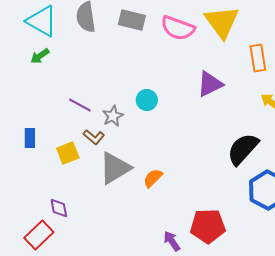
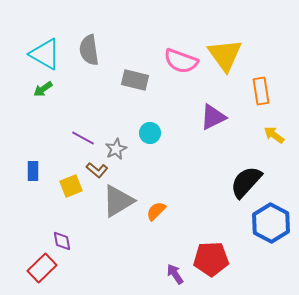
gray rectangle: (132, 20) -> (135, 80), moved

